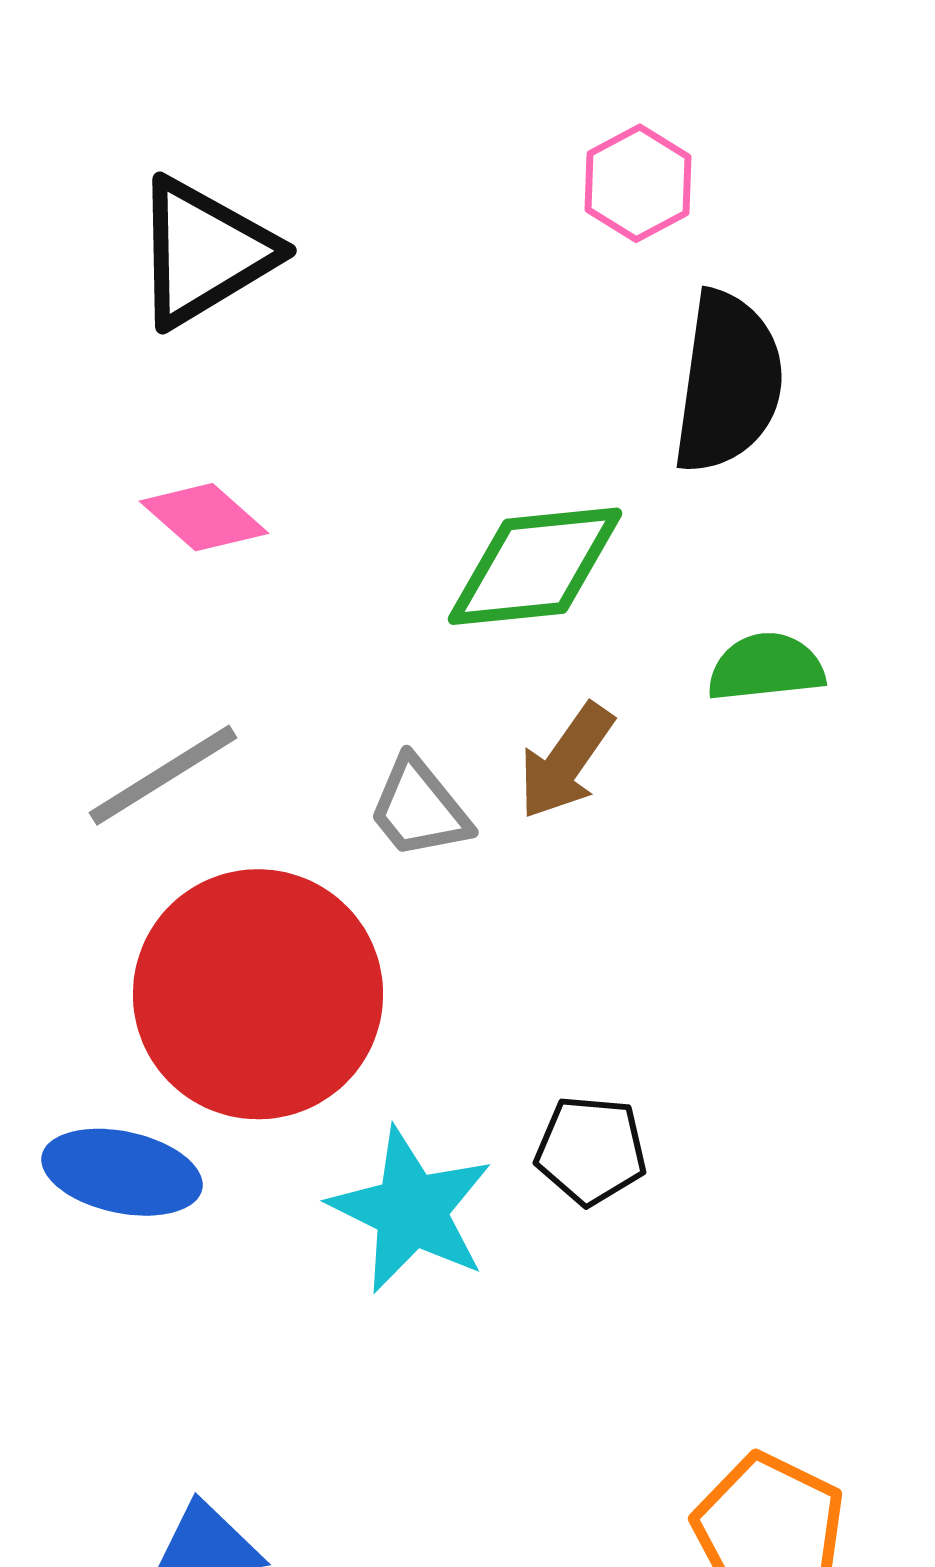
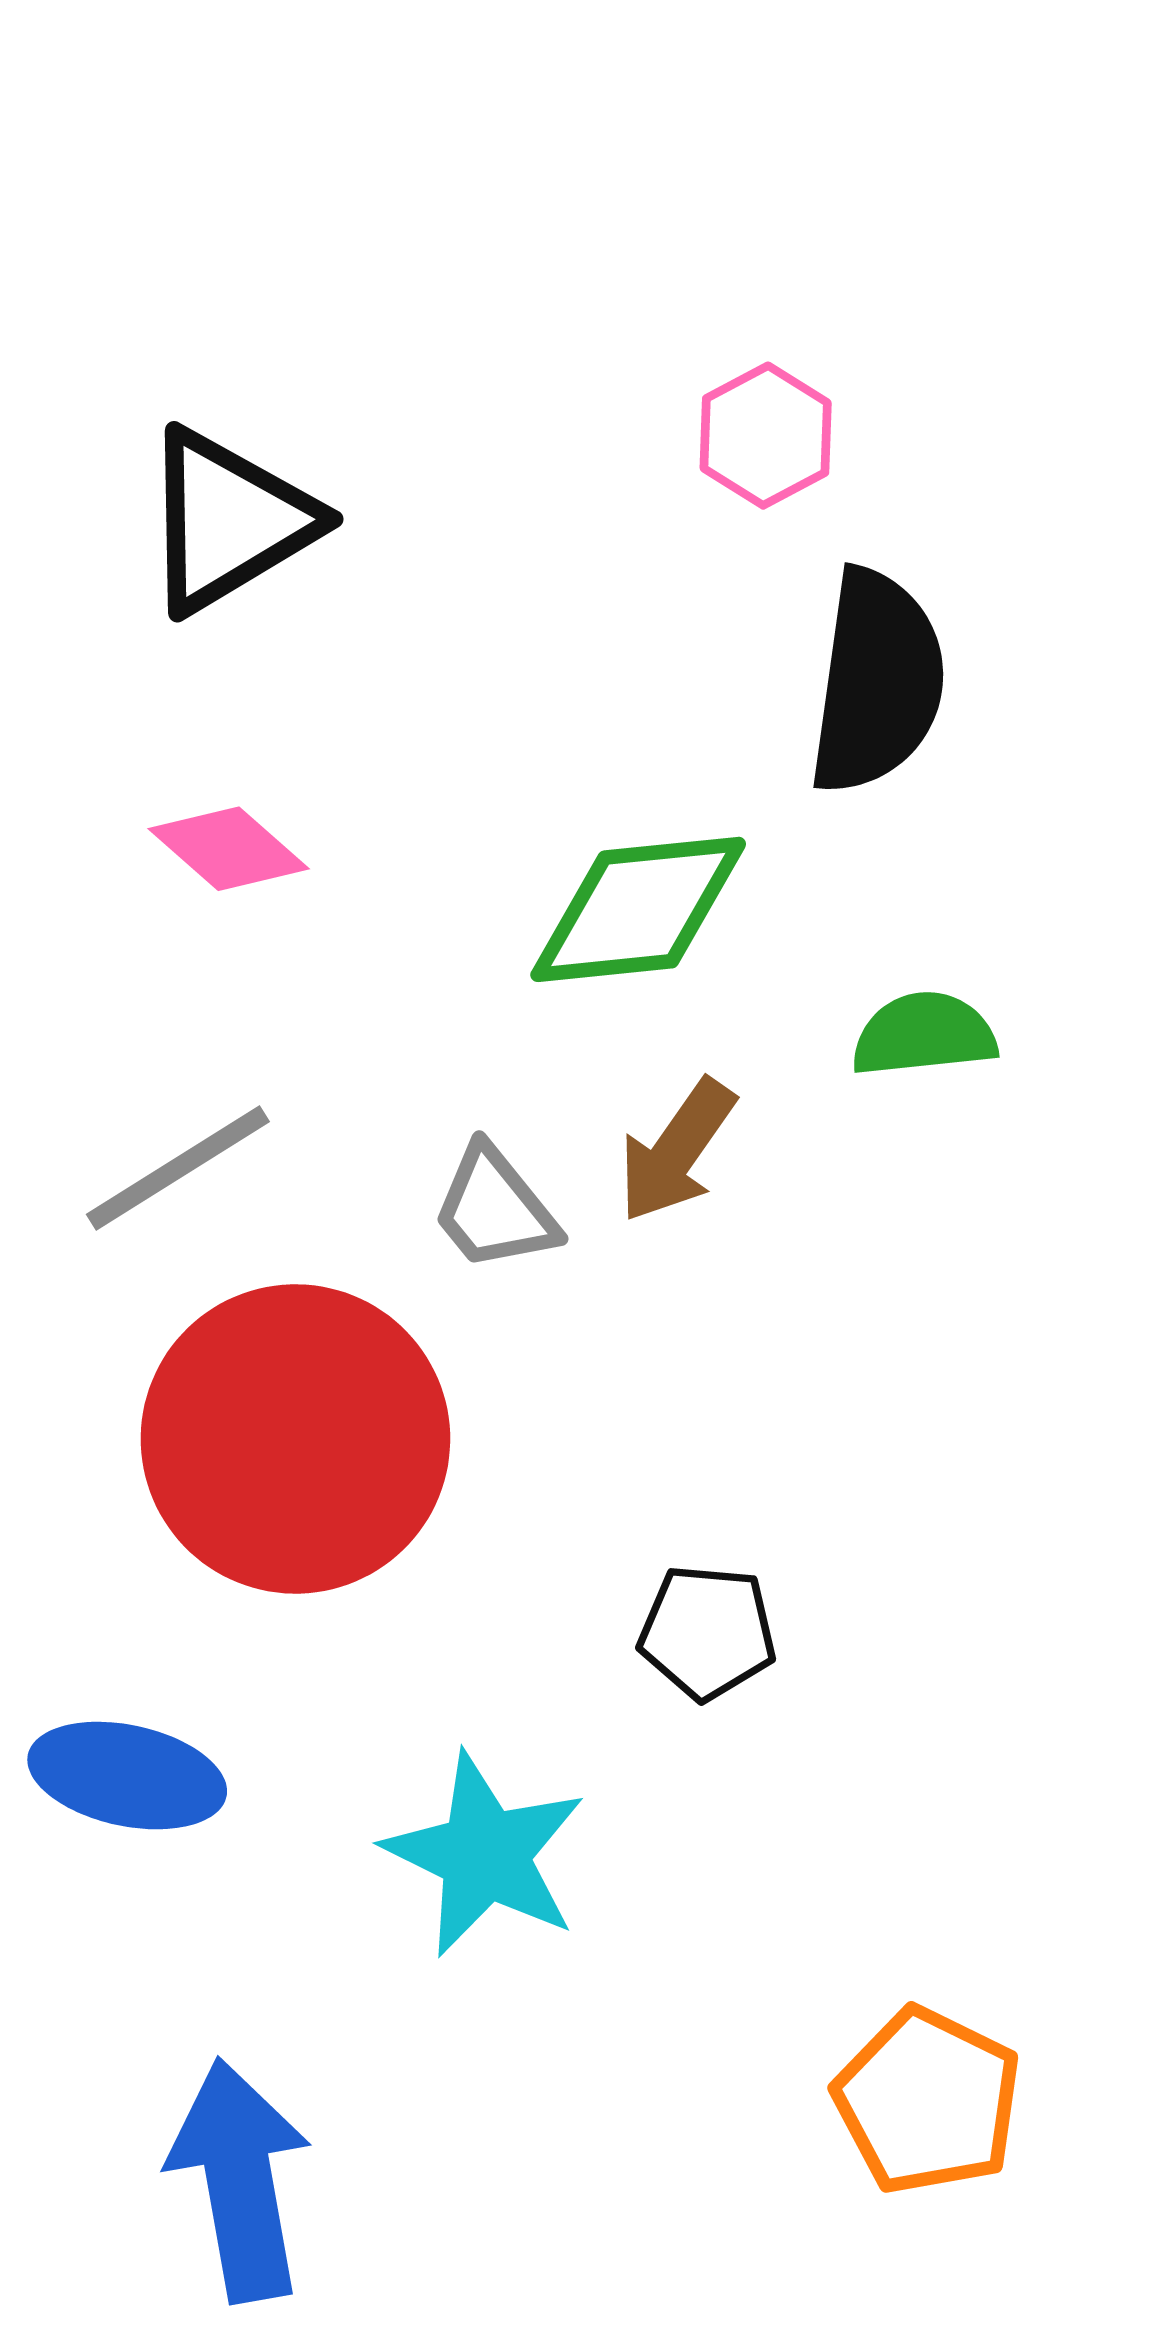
blue ellipse: (122, 1172) -> (127, 1776), moved
cyan star: (411, 1210) -> (485, 1855), moved

